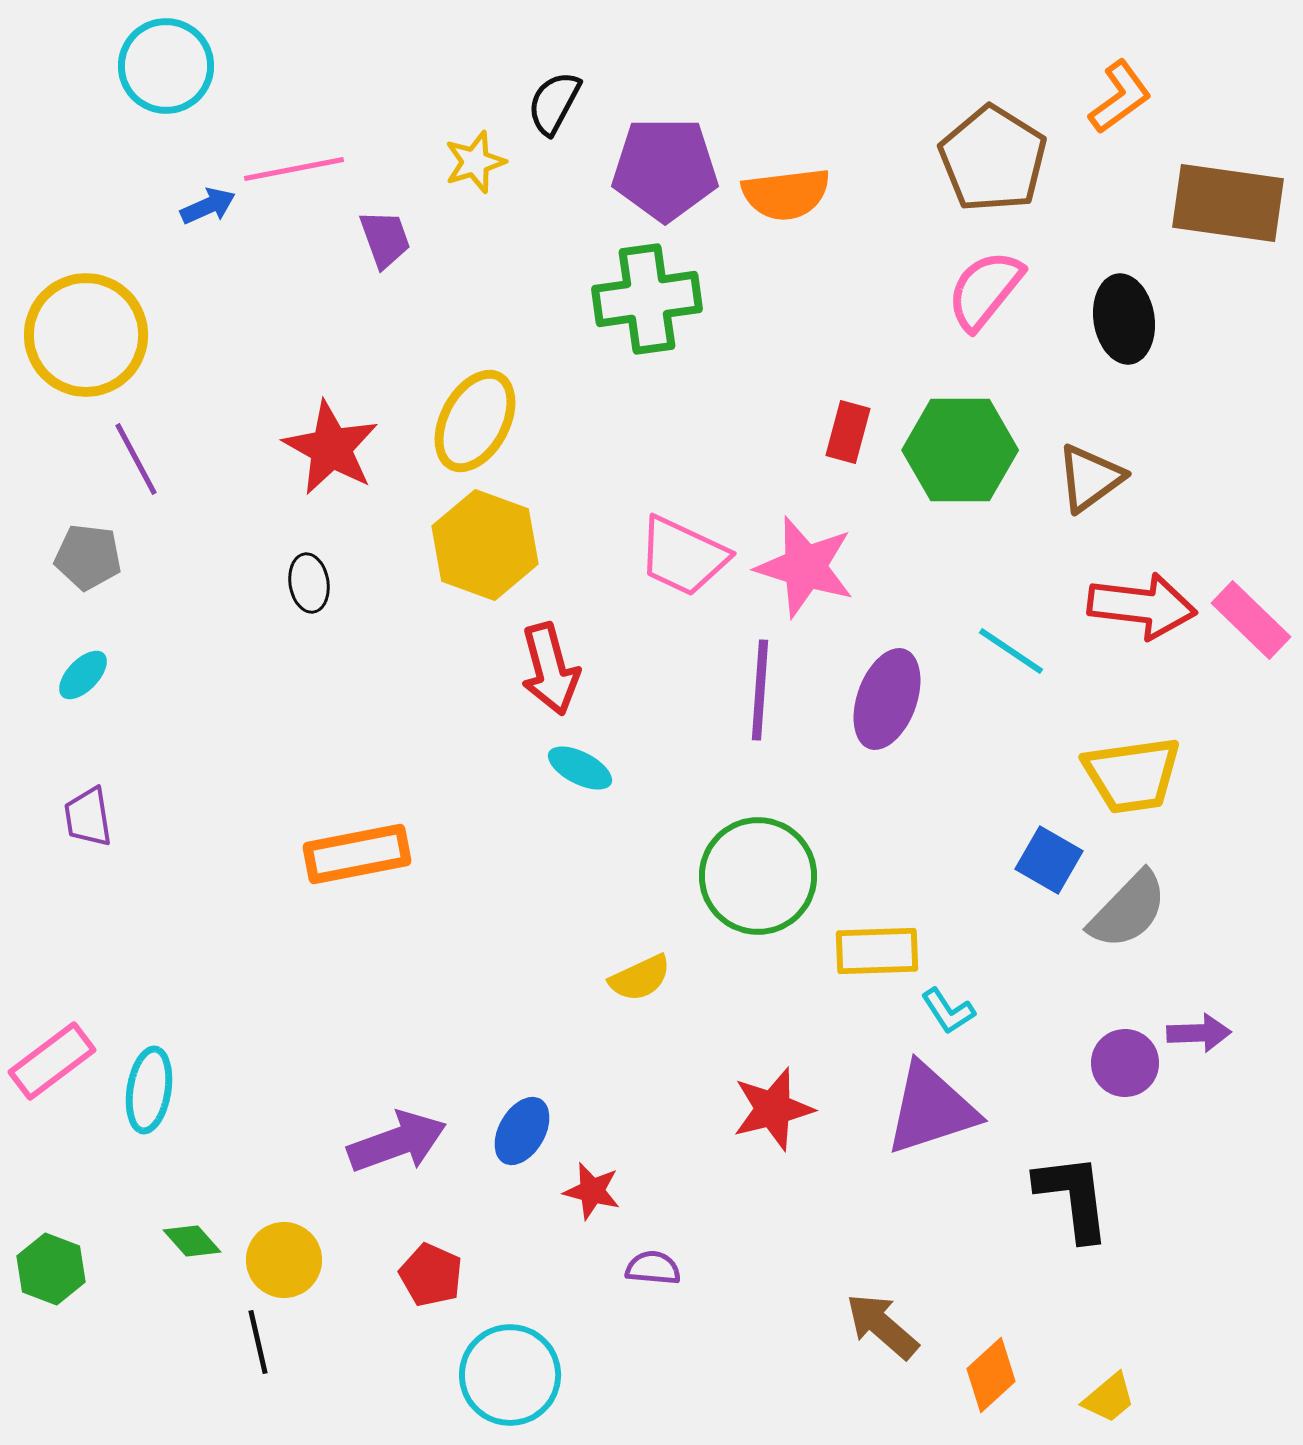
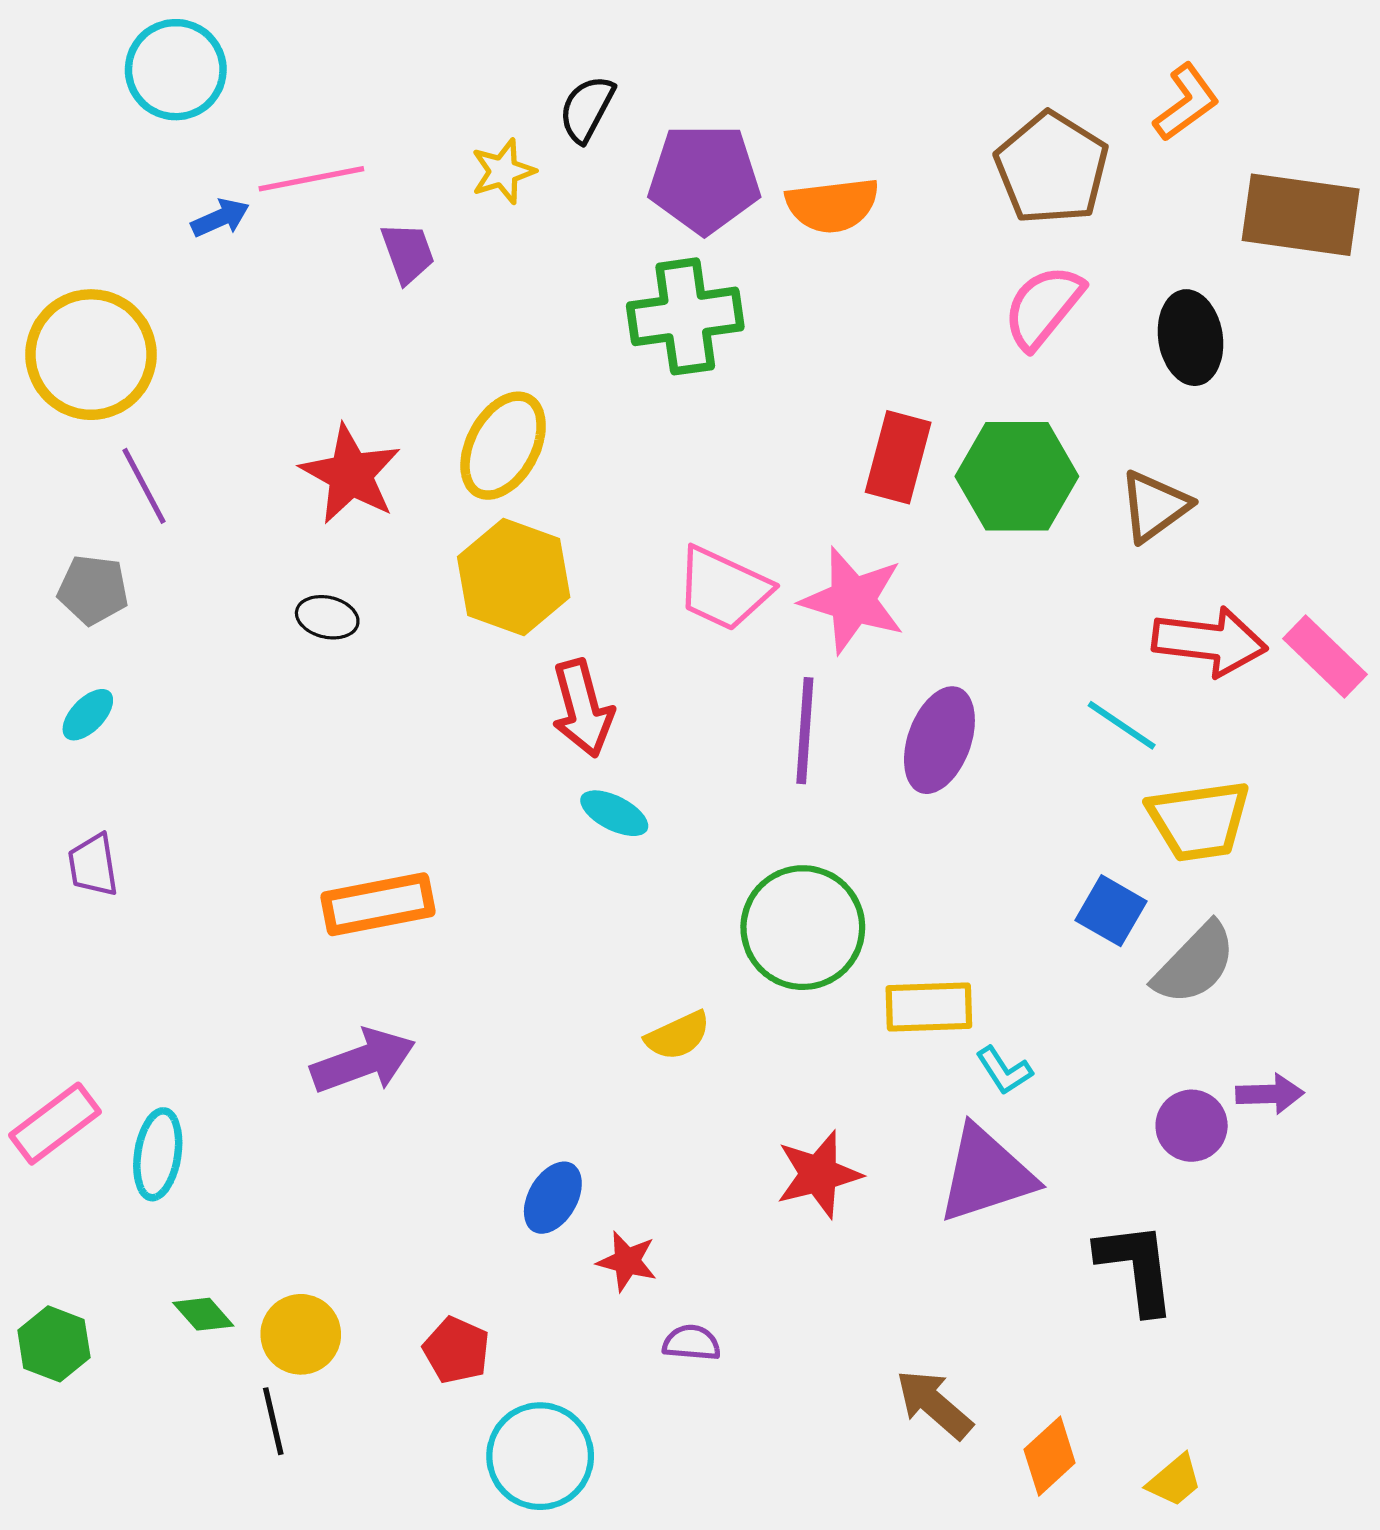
red rectangle: (848, 432) -> (898, 457), size x1.4
black ellipse: (309, 583) -> (327, 617), turned -68
cyan line: (1011, 651) -> (1122, 725), moved
purple arrow: (397, 1142) -> (363, 1061), moved

